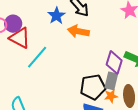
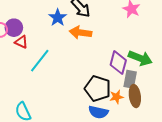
red triangle: (20, 38) -> (21, 42), size x0.6
gray rectangle: (111, 81) -> (130, 79), moved
black pentagon: (93, 87) -> (98, 89), turned 30

